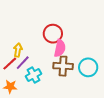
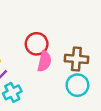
brown cross: (63, 66) -> (76, 59), moved

